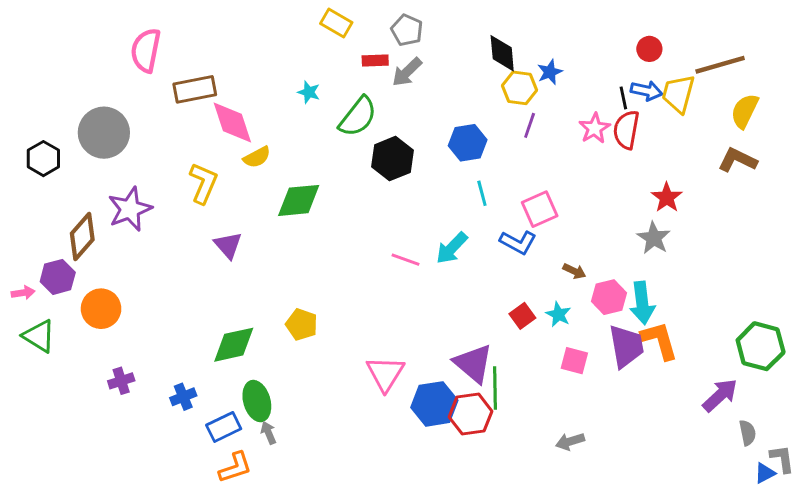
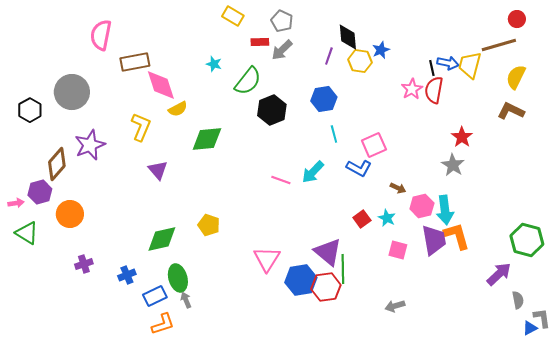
red circle: (649, 49) -> (517, 19), moved
purple line: (530, 125) -> (329, 56), moved

